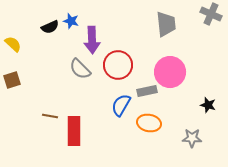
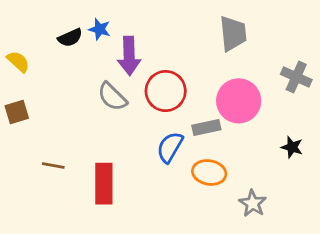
gray cross: (211, 14) -> (296, 77), moved
brown line: (50, 116) -> (53, 165), moved
gray star: (192, 138) -> (253, 203), moved, turned 30

